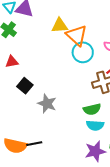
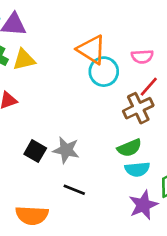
yellow triangle: (60, 25) -> (24, 60), moved
black square: (25, 86) -> (35, 151), moved
black line: (34, 144) -> (74, 190), moved, turned 42

